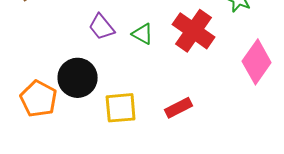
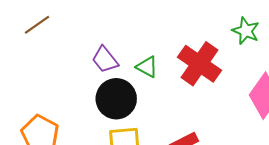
black circle: (78, 78) -> (116, 99), moved

